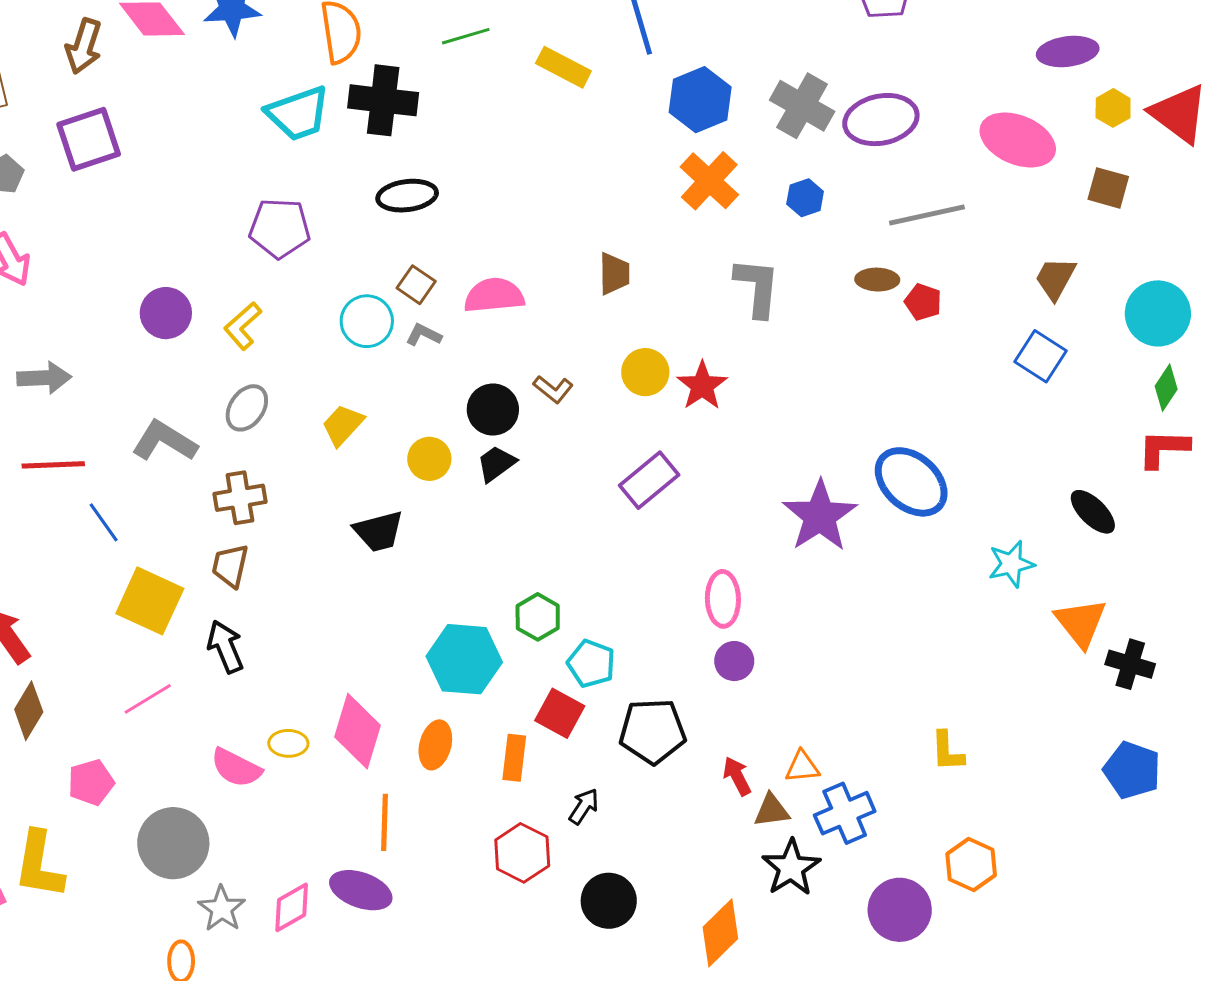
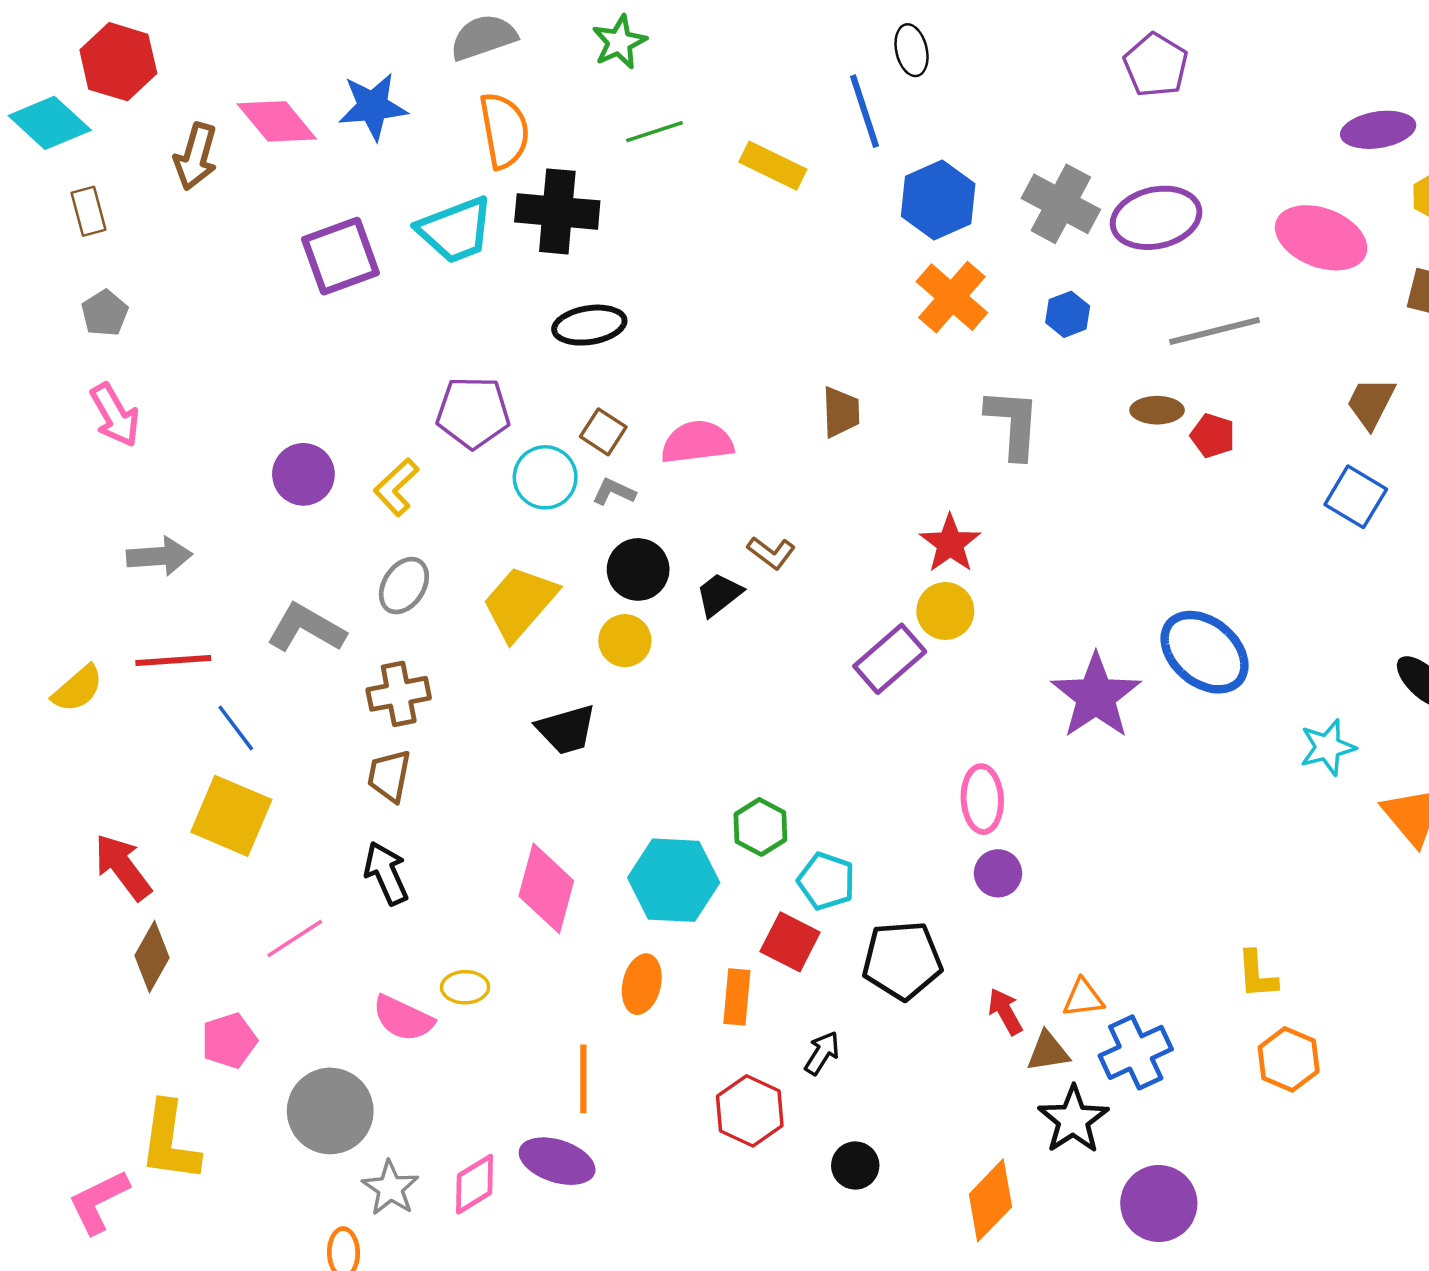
purple square: (89, 139) -> (341, 256), moved
purple pentagon: (280, 228) -> (473, 412), moved
yellow circle: (645, 372) -> (945, 611), moved
black circle: (493, 409) -> (638, 569), moved
yellow trapezoid: (343, 425) -> (520, 603), size x1.5
black trapezoid: (496, 464) -> (719, 595), moved
yellow square: (150, 601) -> (231, 816), moved
pink diamond: (357, 731) -> (546, 888), moved
orange hexagon: (971, 865) -> (1289, 1059), moved
black circle: (609, 901) -> (855, 1166), size x0.7
purple circle: (900, 910) -> (1159, 1203), moved

